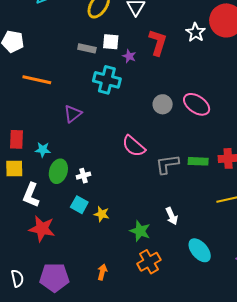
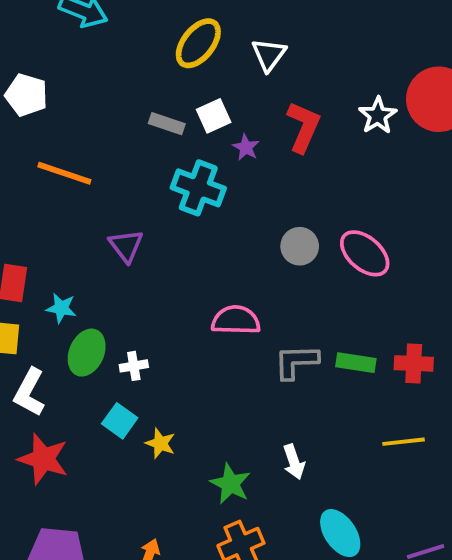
white square: (111, 42) -> (214, 116), turned -36
purple triangle: (73, 114) -> (126, 246), turned -36
pink semicircle: (134, 146) -> (236, 320), turned 135

